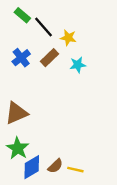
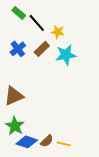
cyan star: (78, 65) -> (66, 55), size x1.5
blue diamond: (32, 167) -> (27, 142), turned 50

